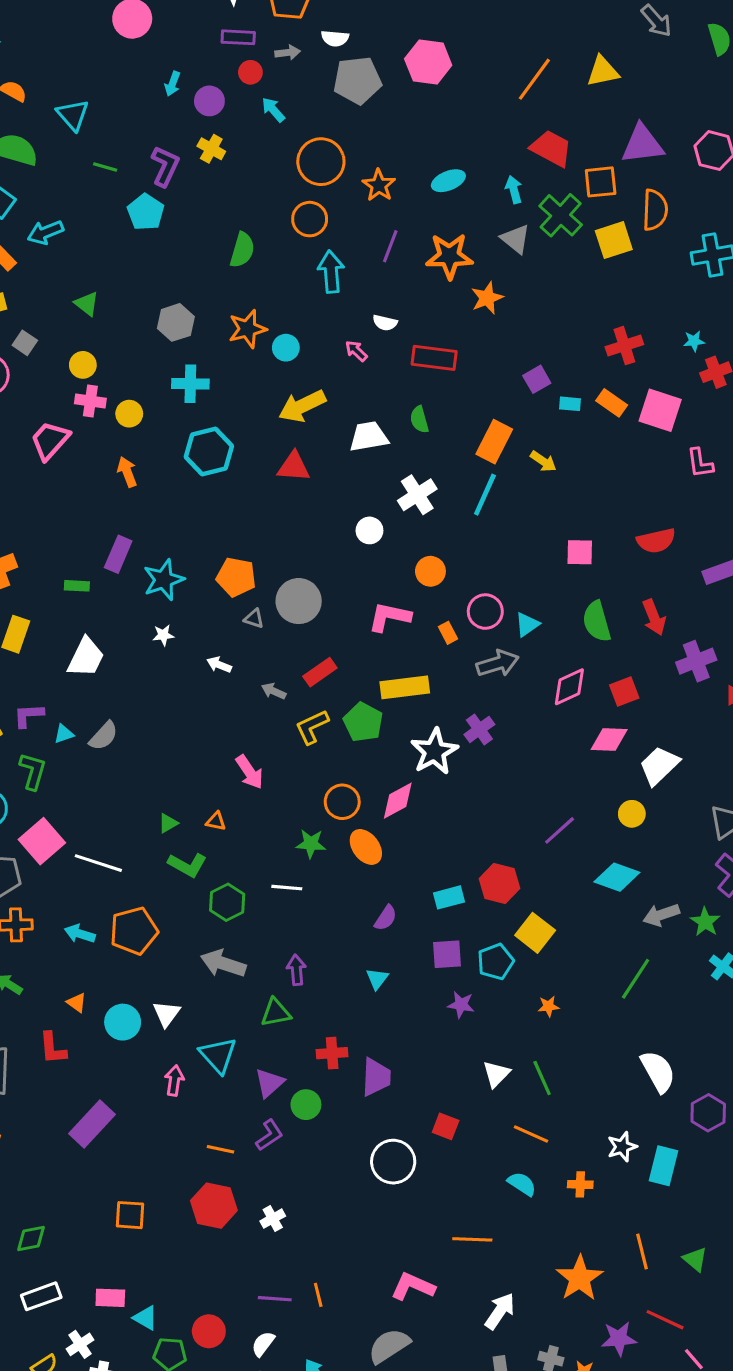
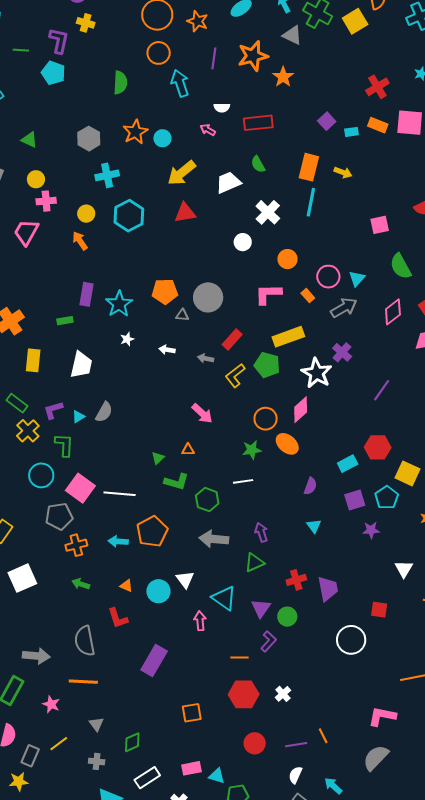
yellow circle: (129, 414) -> (86, 214), moved
purple line: (560, 830) -> (382, 390), moved
red circle: (209, 1331) -> (255, 743), moved

